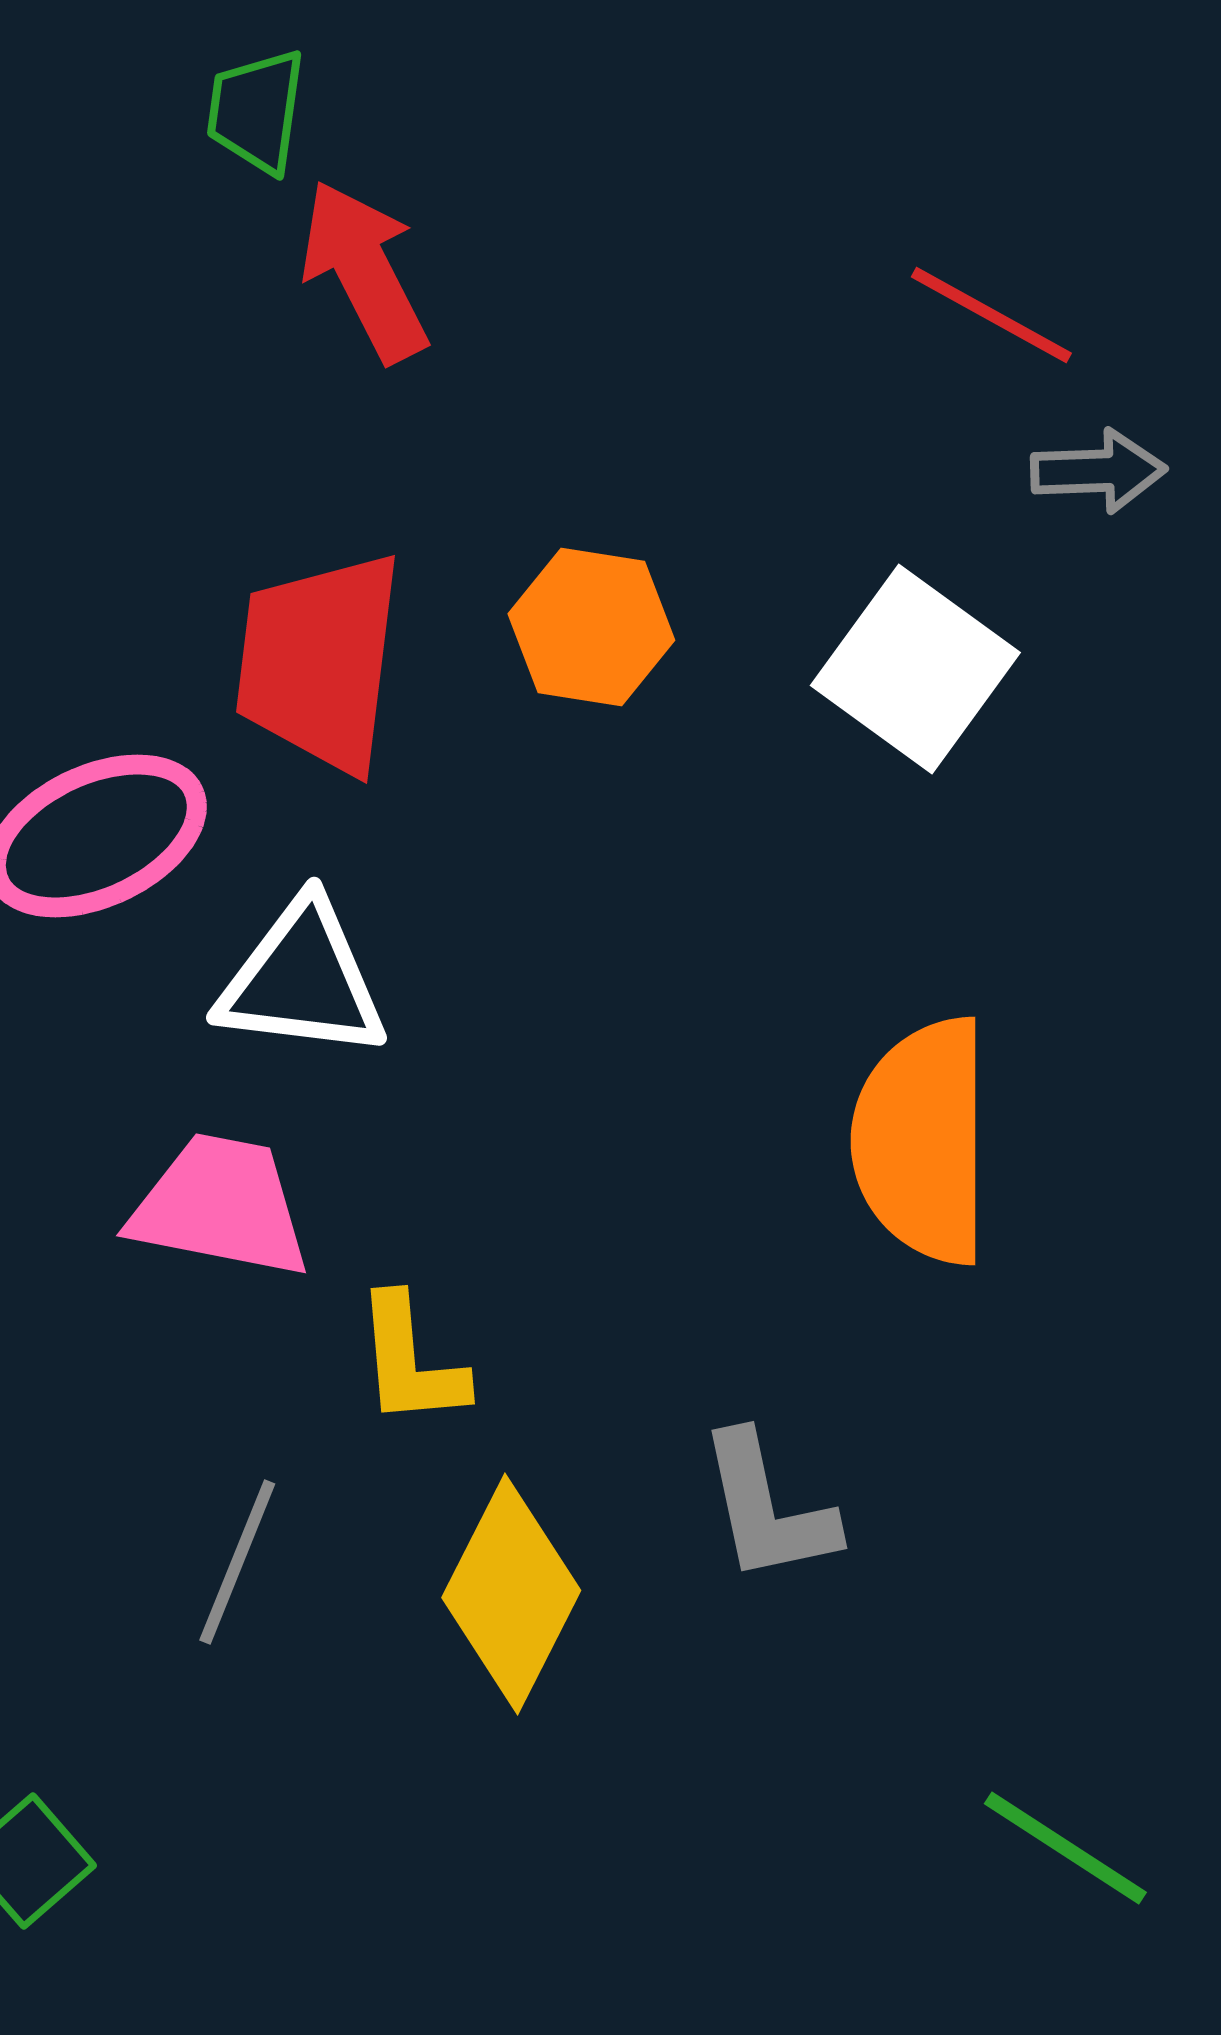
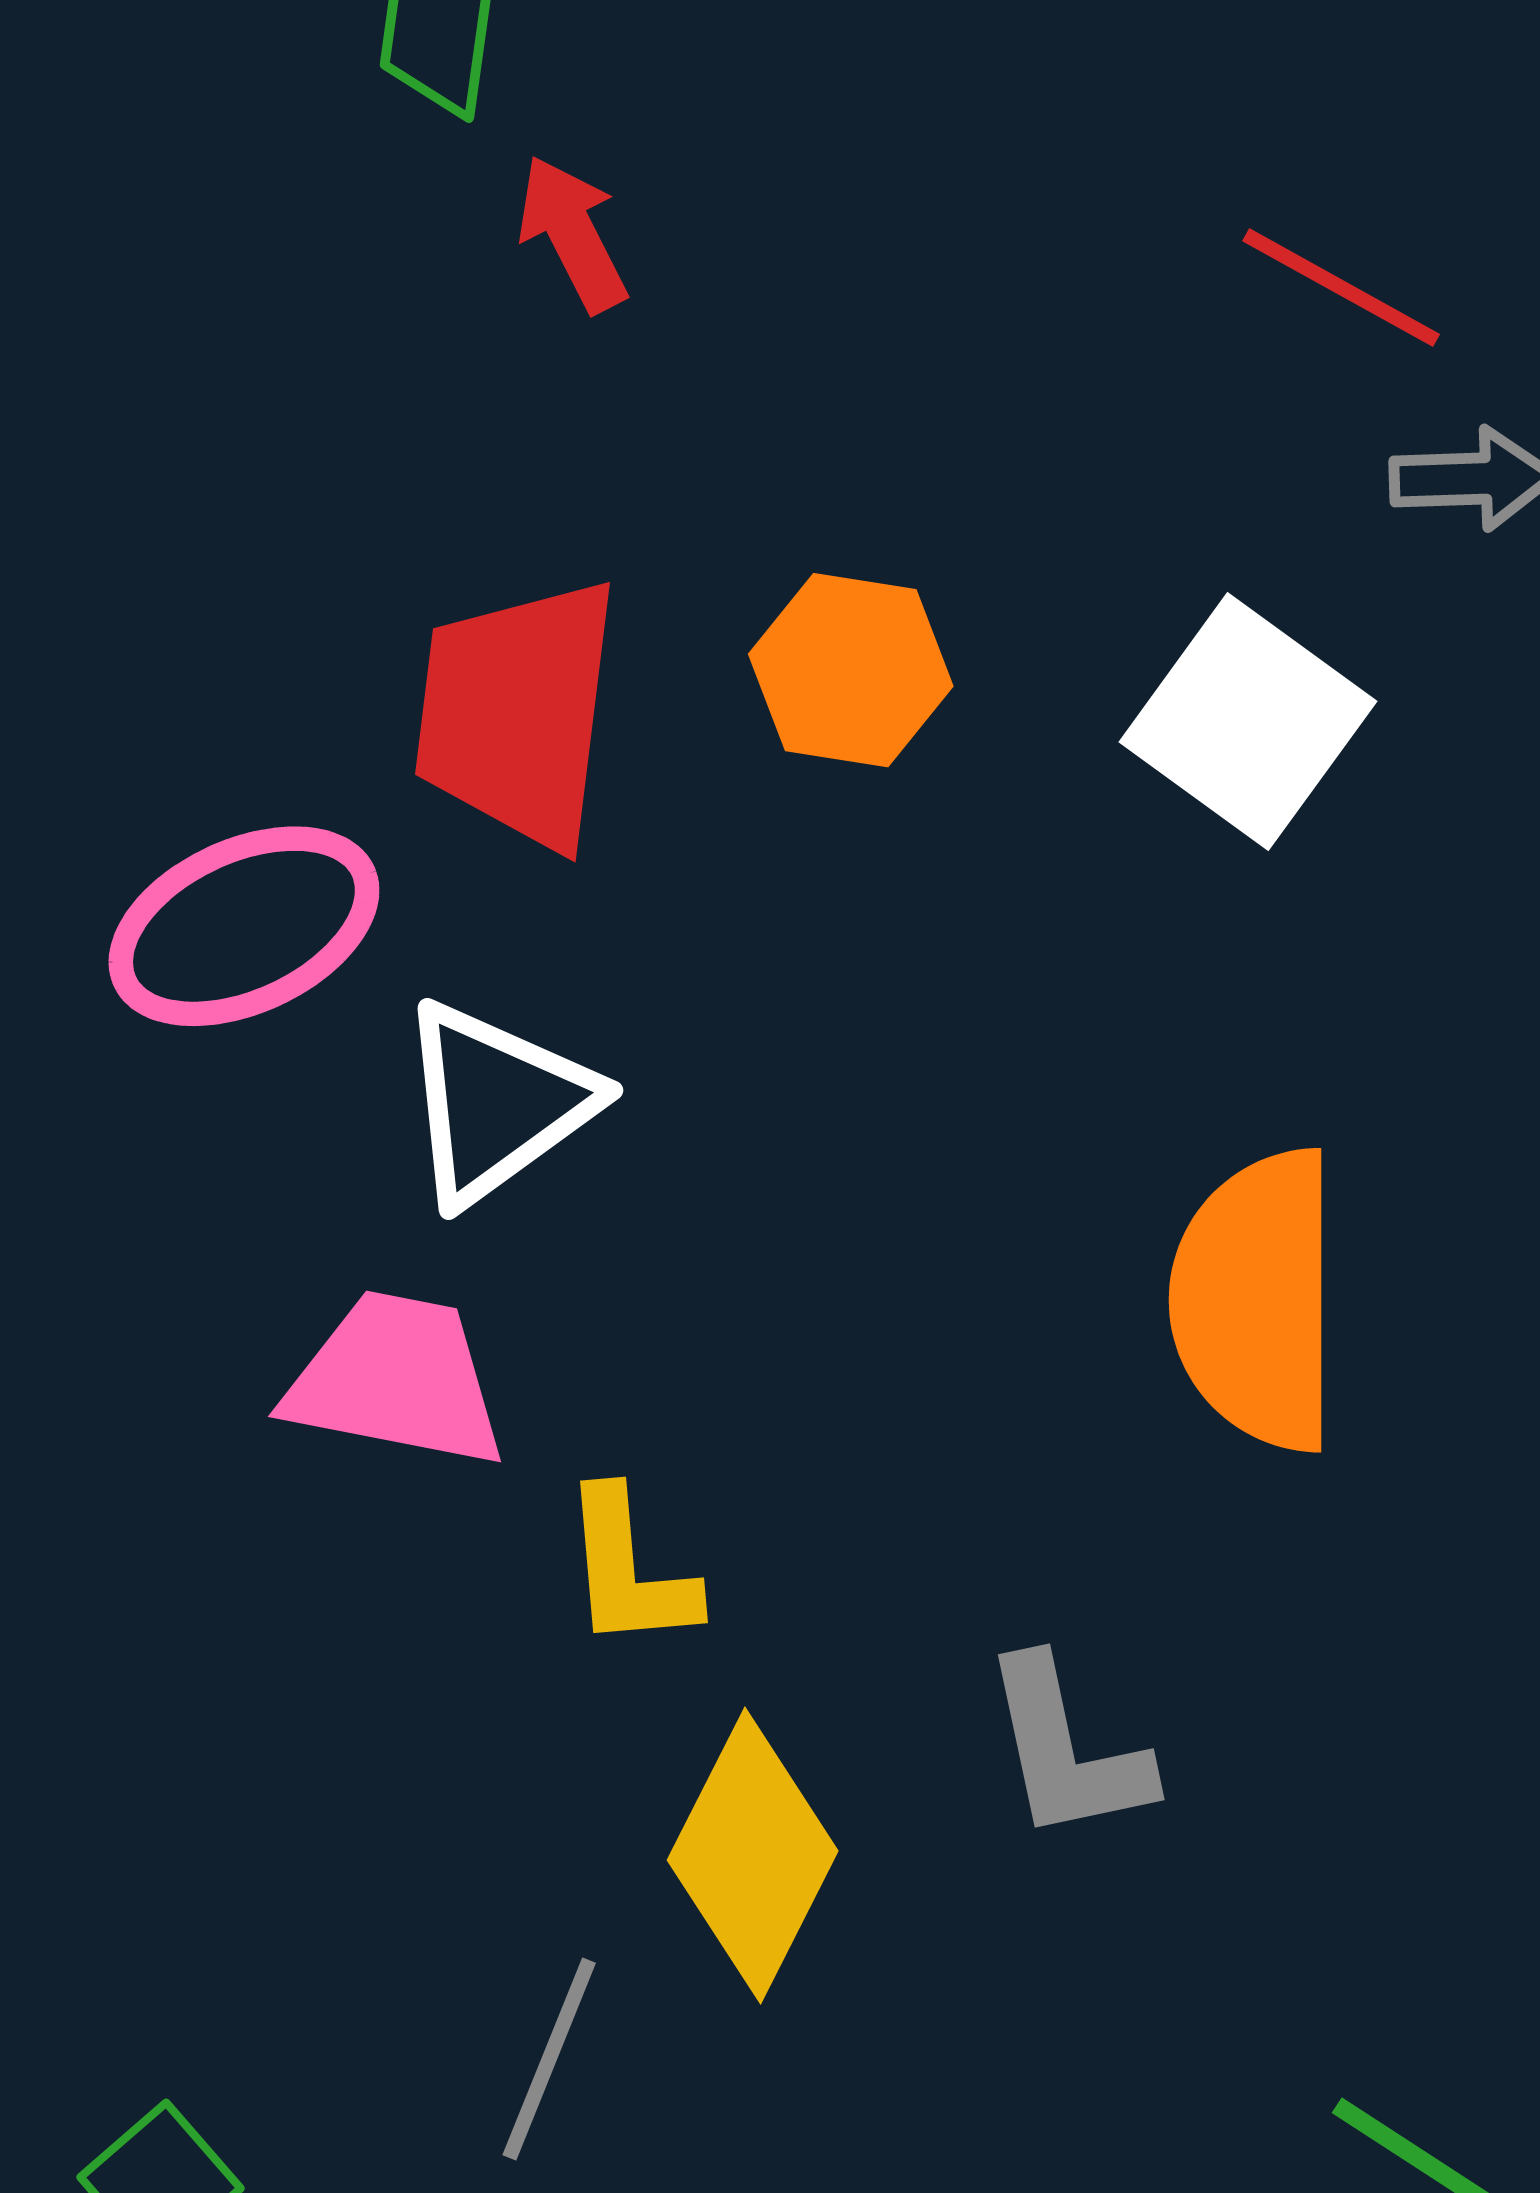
red arrow: (364, 271) -> (572, 234), size x0.7
white triangle: (302, 980) -> (496, 1103), turned -43
gray line: (237, 1562) -> (549, 2059), moved

